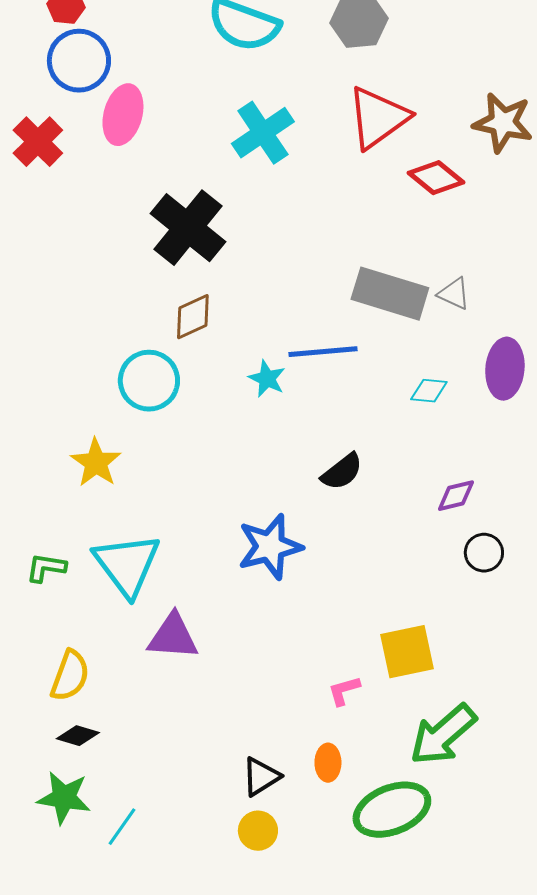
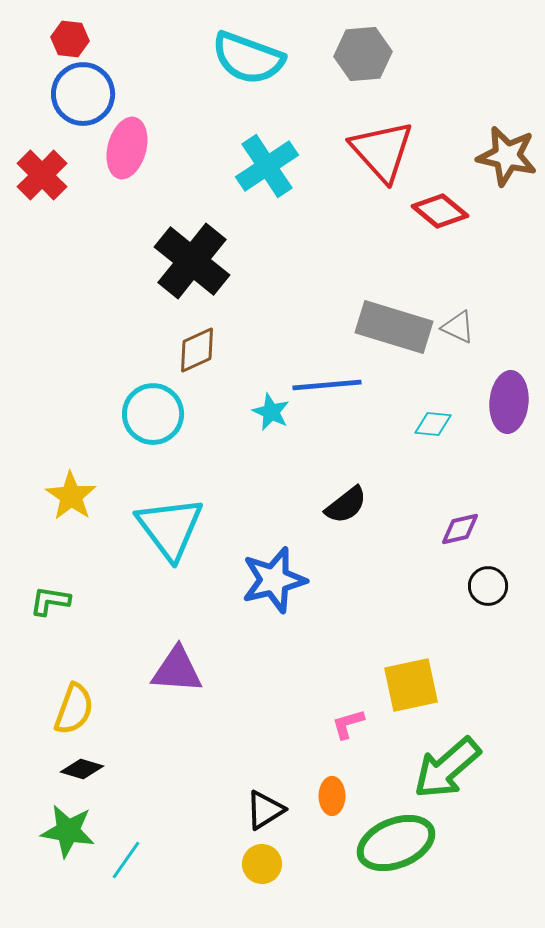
red triangle: (378, 118) -> (382, 151), turned -36
yellow star: (96, 463) -> (71, 496), moved
cyan triangle: (127, 565) -> (170, 528), moved

